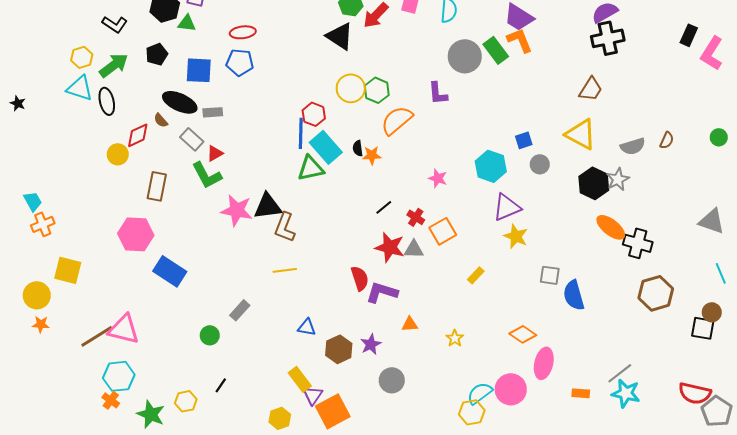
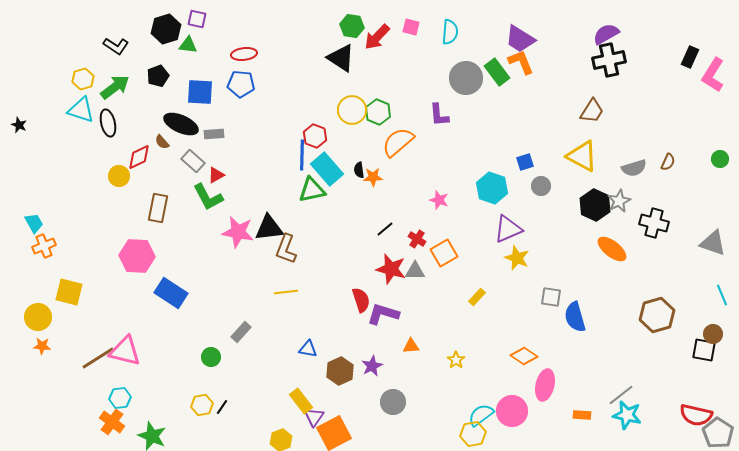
black cross: (638, 243) -> (654, 223), moved
cyan hexagon: (119, 376) -> (120, 398), size x0.7
orange cross: (111, 400) -> (112, 422), size x1.4
yellow hexagon: (186, 401) -> (202, 405), moved

